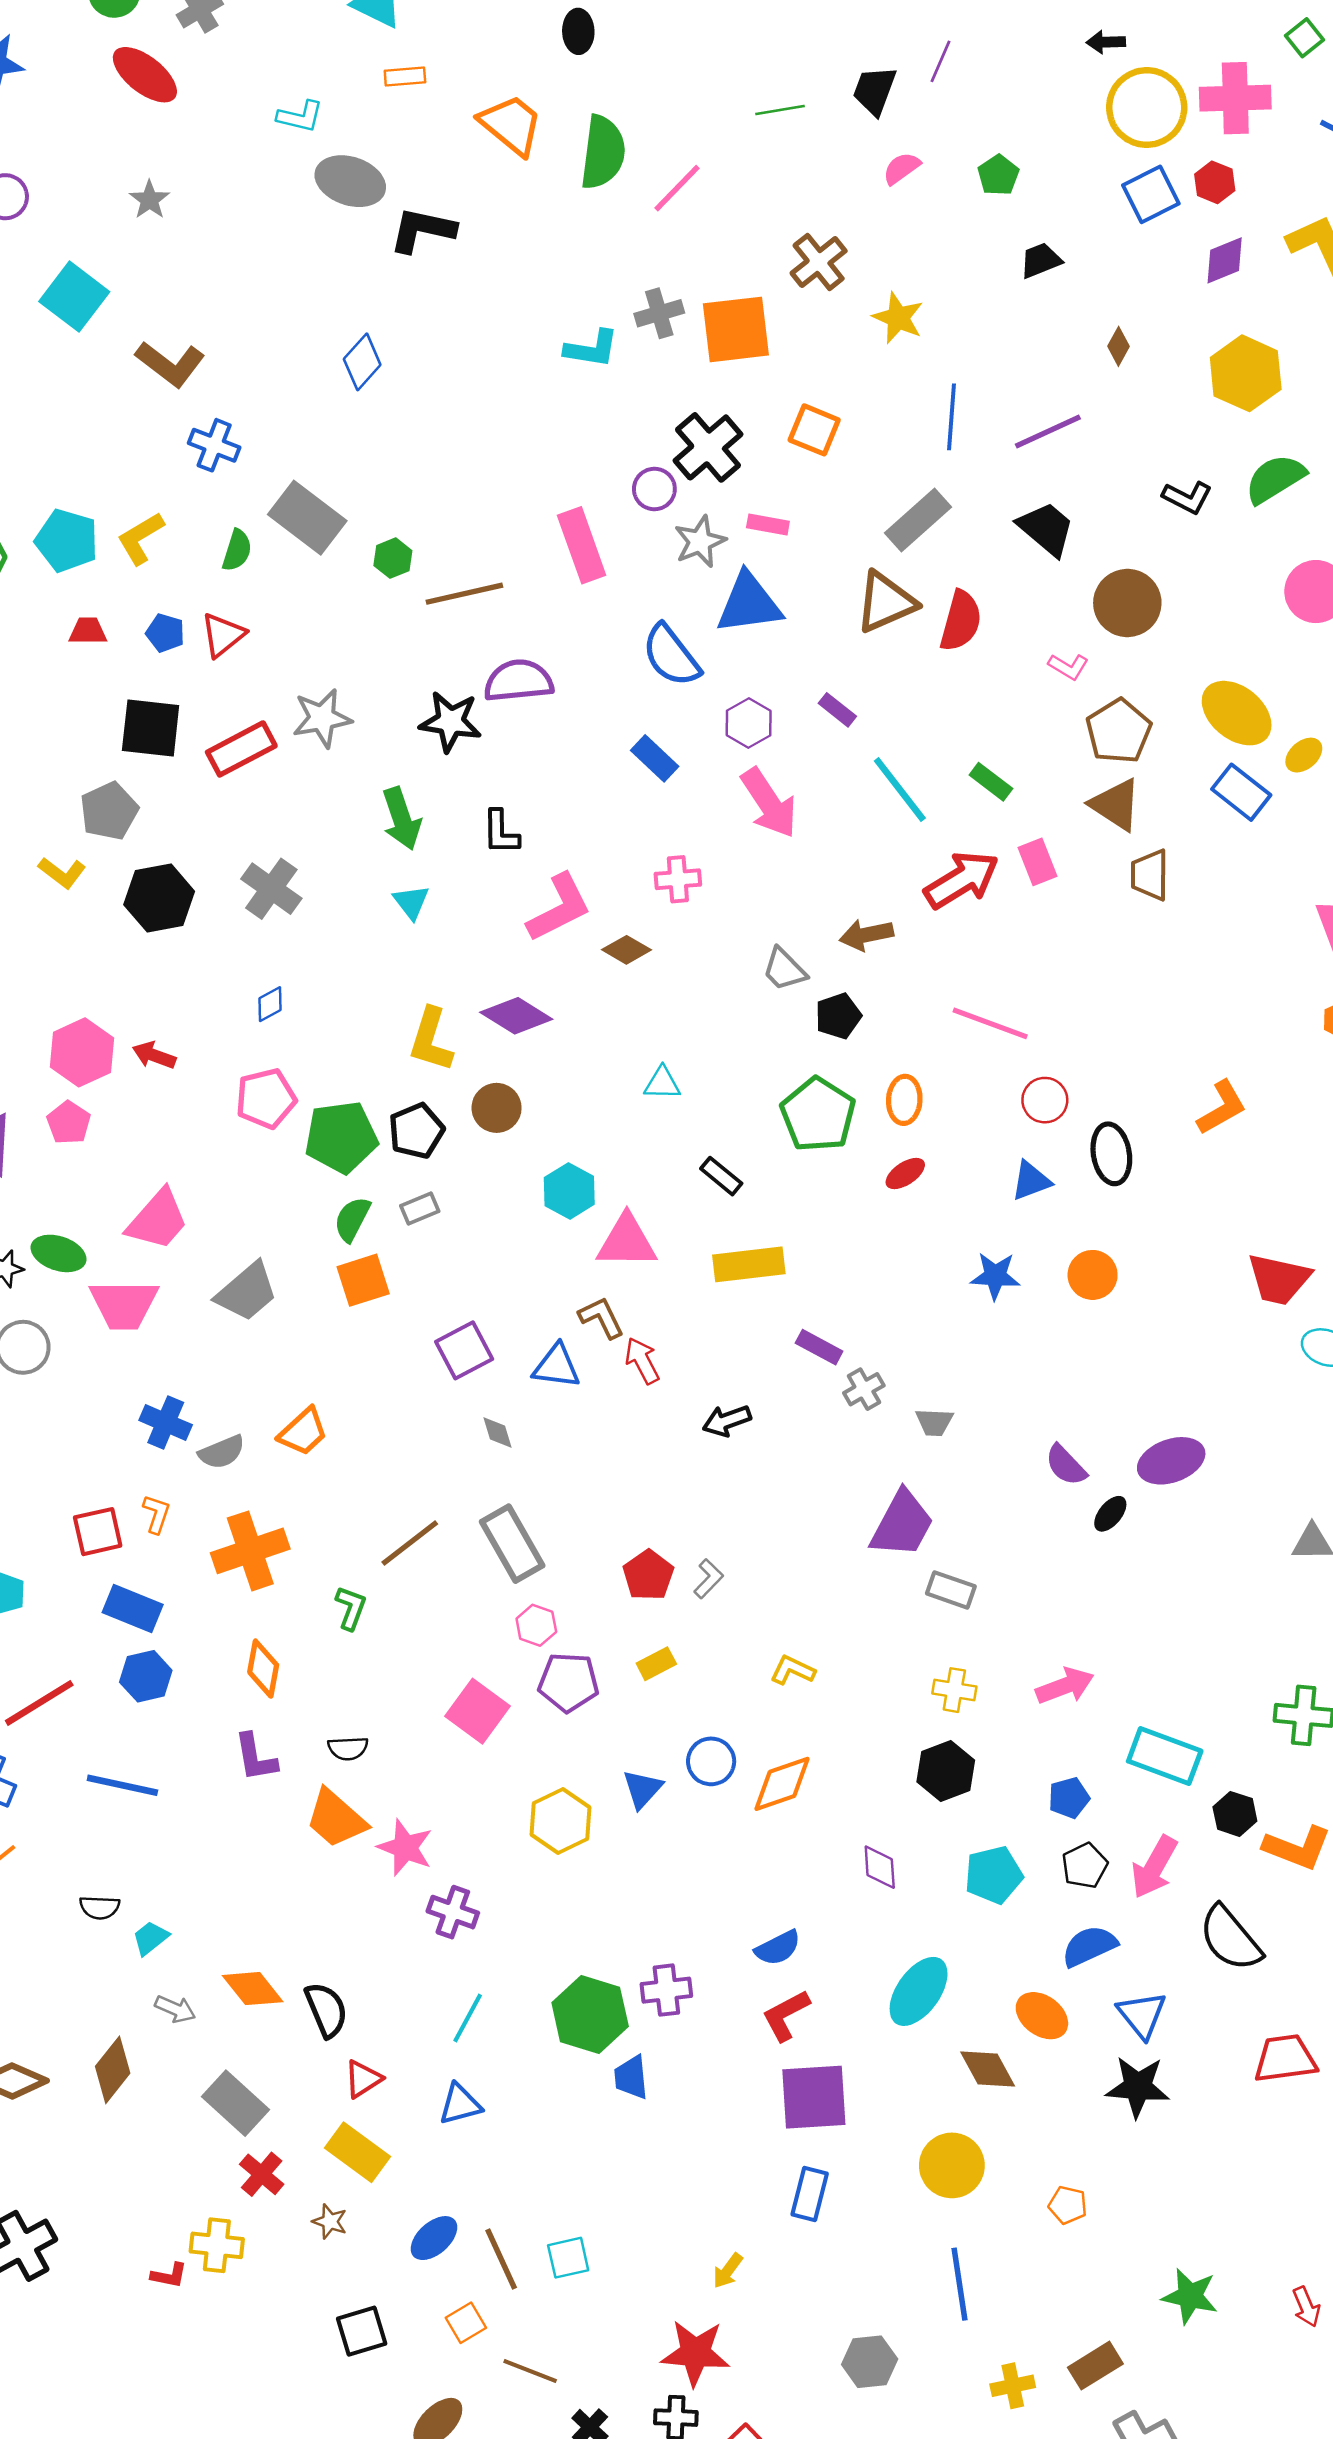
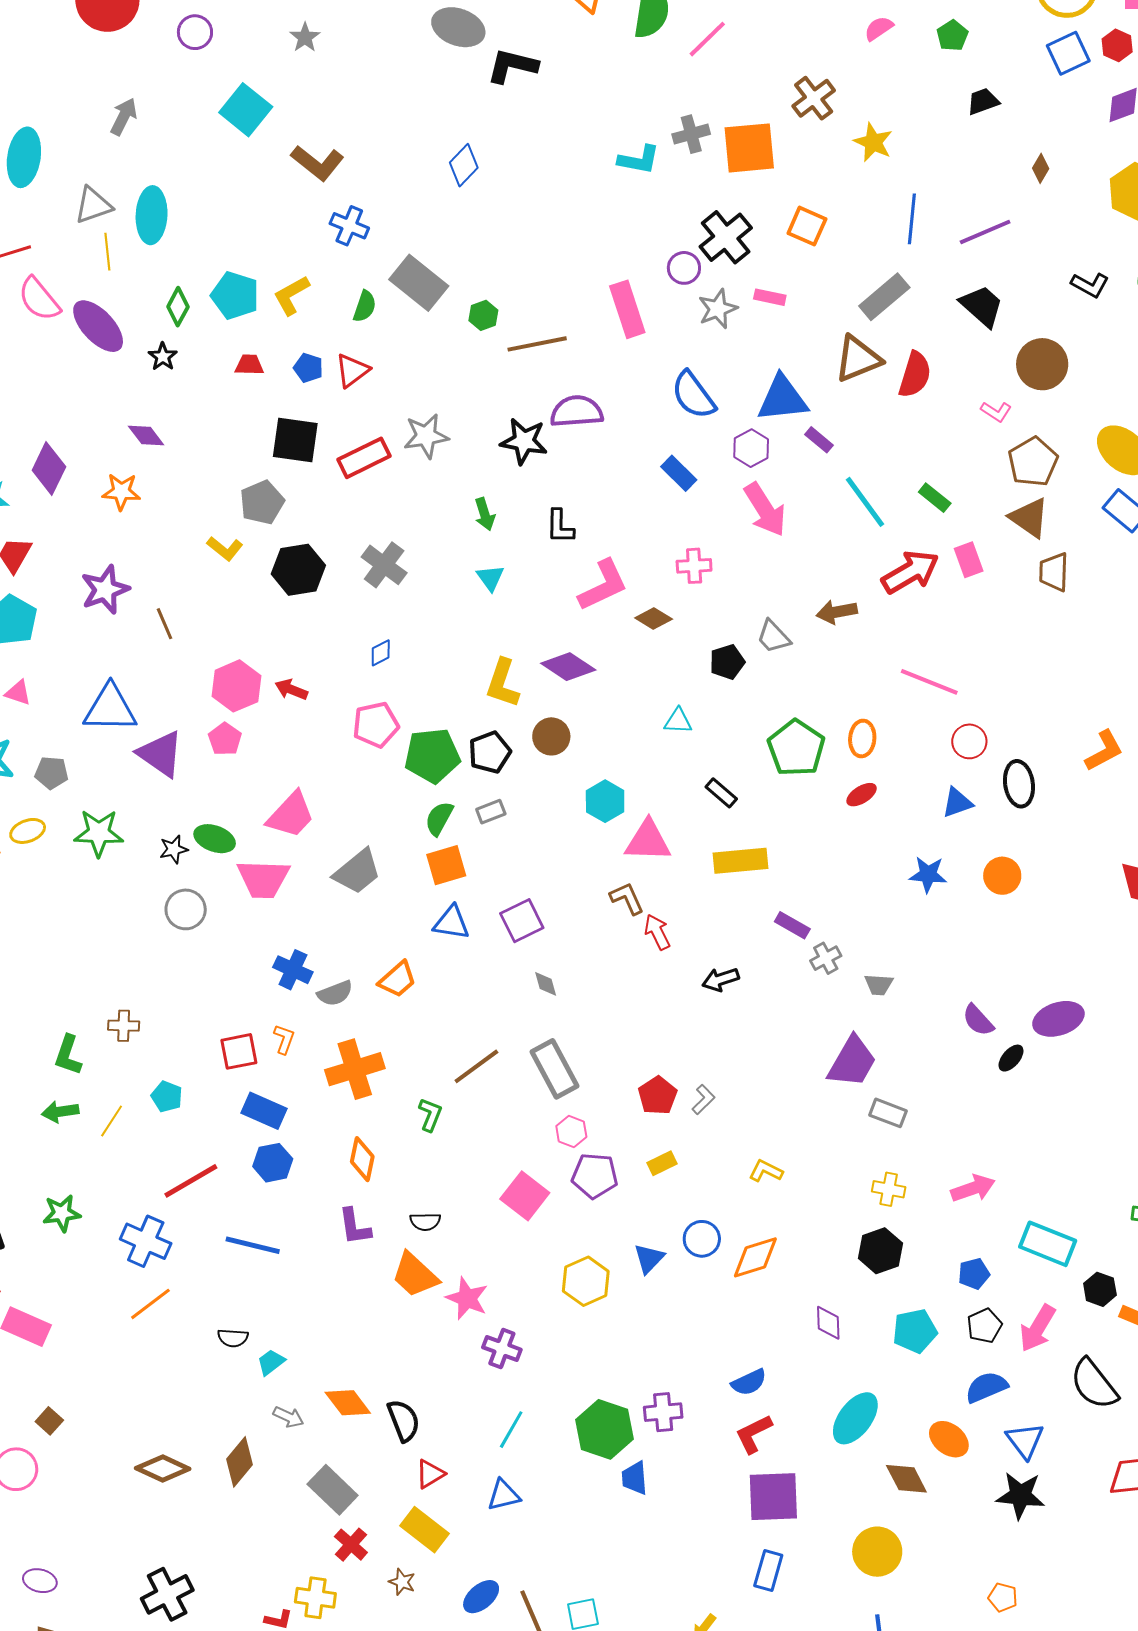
blue triangle: (749, 604) -> (782, 399), moved
green arrow: (402, 819) -> (485, 514), size x0.7
black pentagon: (838, 1016) -> (727, 662), moved
blue triangle: (557, 1366) -> (451, 923), moved
orange pentagon: (1068, 2205) -> (1003, 1597), moved

